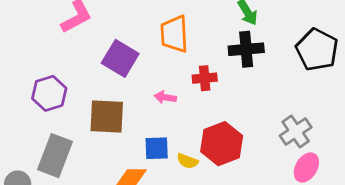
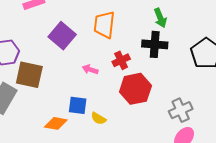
red cross: (205, 78) -> (121, 60), turned -30
brown square: (107, 116) -> (29, 75), moved
red hexagon: (222, 144) -> (135, 89), moved

